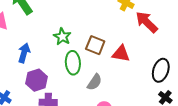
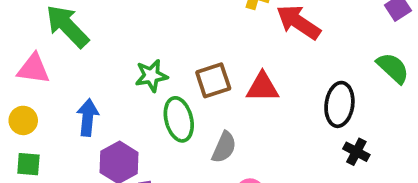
green star: (62, 37) -> (151, 76), turned -30
brown square: (95, 45) -> (213, 80), turned -30

